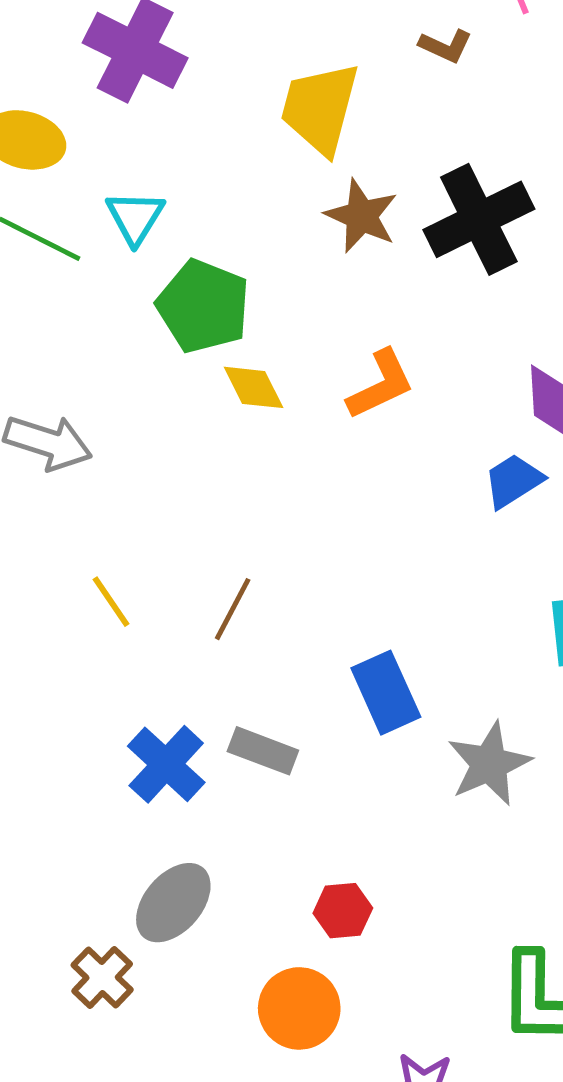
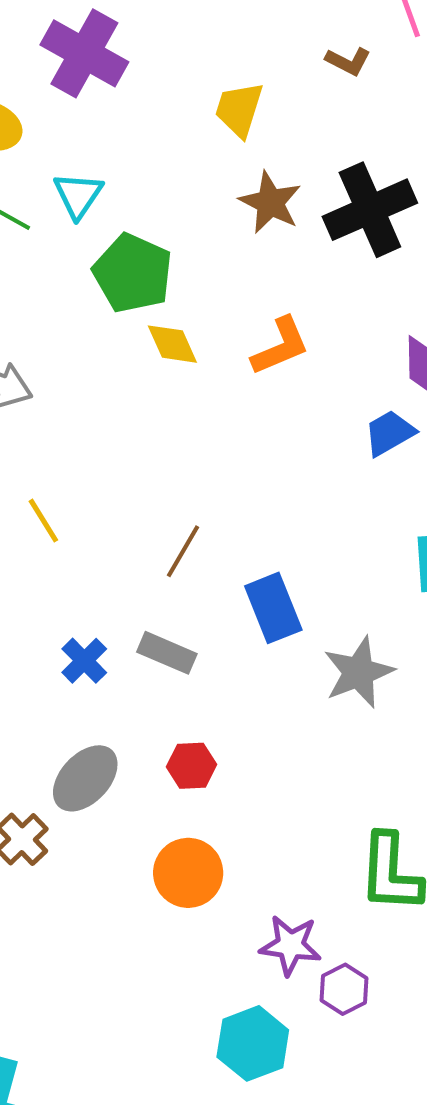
yellow trapezoid: (320, 108) -> (239, 109), size x0.7
brown line: (233, 609) -> (183, 551), moved
blue cross: (166, 764) -> (84, 661), size x0.7
red hexagon: (343, 911) -> (191, 766), moved

